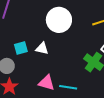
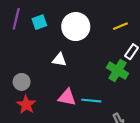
cyan square: (21, 48) -> (39, 22), moved

